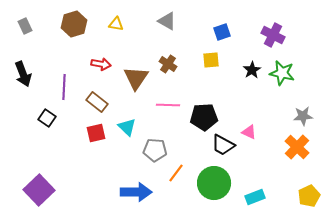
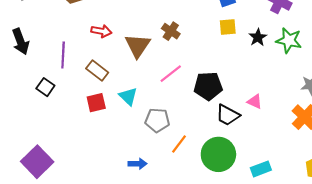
yellow square: (211, 60) -> (228, 27), moved
pink line: (168, 105) -> (171, 74), turned -40
blue arrow: (136, 192) -> (138, 164), size x0.6

